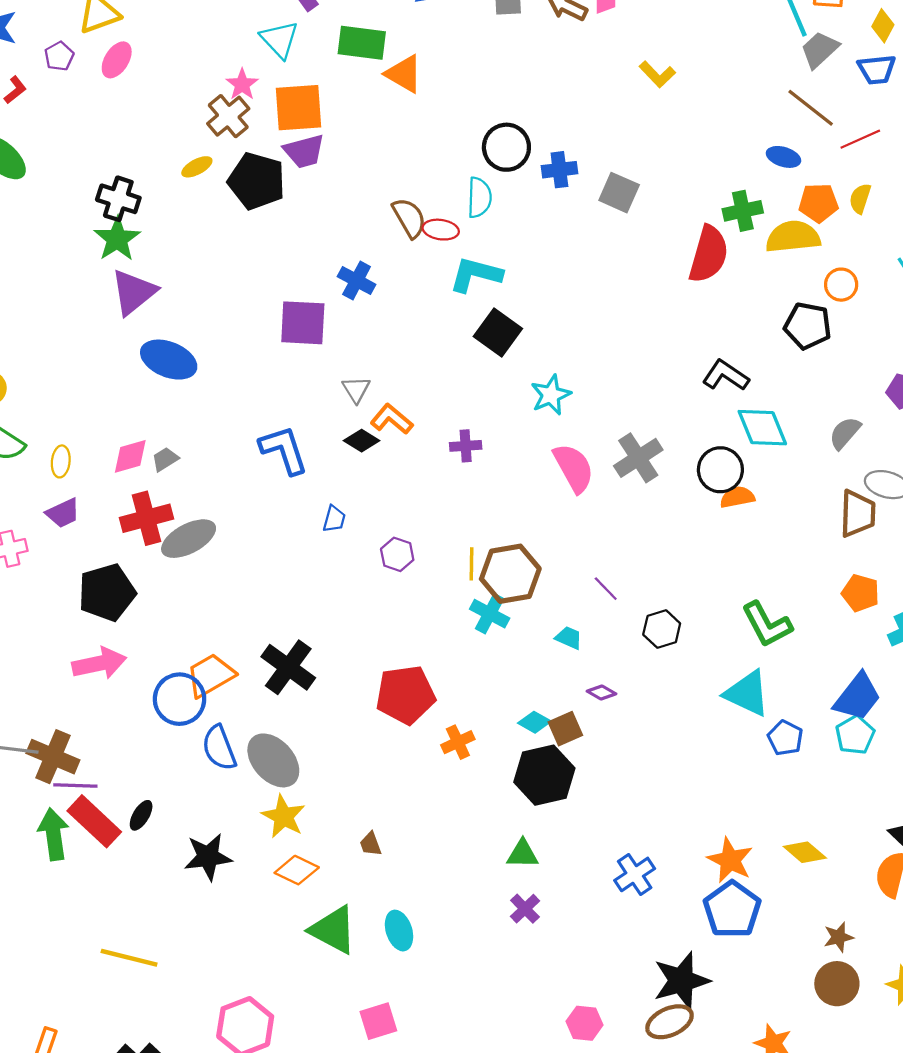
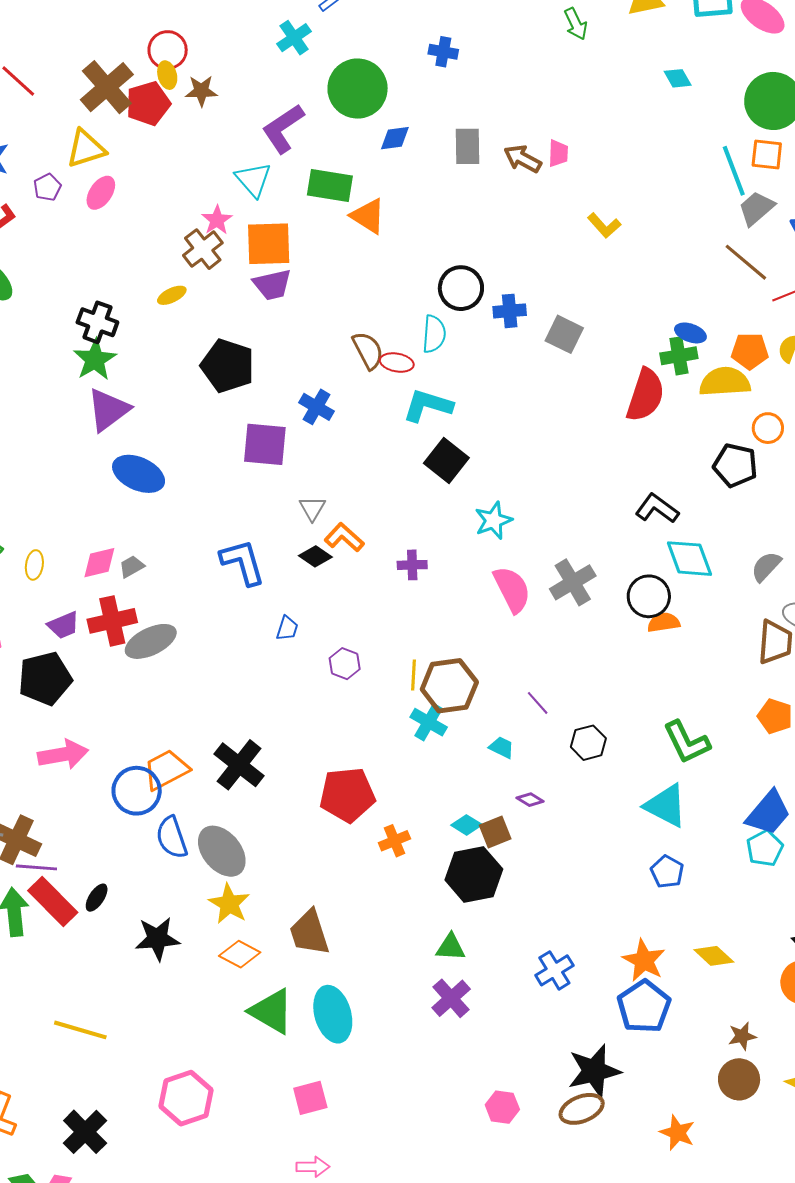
blue ellipse: (783, 157) -> (690, 333), moved
black pentagon: (257, 181) -> (228, 366), moved
purple trapezoid: (63, 513) -> (63, 625), moved
black pentagon: (107, 592) -> (45, 679), moved
blue pentagon: (785, 738) -> (667, 872), moved
brown trapezoid: (371, 844) -> (309, 933), size x2.0
purple cross: (525, 909) -> (451, 998), size x1.4
cyan ellipse: (399, 931) -> (333, 1014), size x1.5

